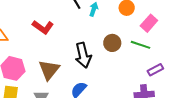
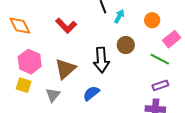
brown circle: (112, 43) -> (126, 45), moved
purple rectangle: (155, 70) -> (160, 85), moved

